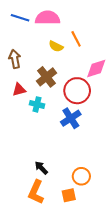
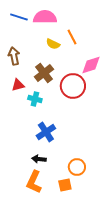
blue cross: (71, 118) -> (46, 132), moved
black arrow: (41, 168) -> (39, 159), turned -40

